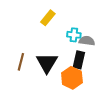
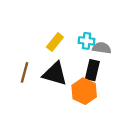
yellow rectangle: (48, 18) -> (55, 42), moved
black triangle: (47, 63) -> (55, 74), turned -45

